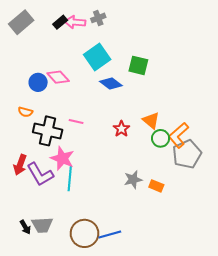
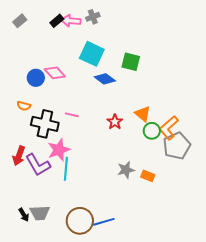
gray rectangle: (21, 22) -> (20, 21), size x0.6
cyan square: (97, 57) -> (92, 54), turned -30
pink star: (62, 158) -> (59, 150), turned 30

